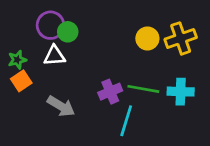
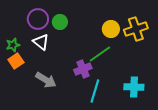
green circle: (68, 32) -> (60, 22), moved
white triangle: (54, 56) -> (41, 42), turned 42
green line: (143, 89) -> (100, 54), moved, turned -45
cyan cross: (181, 92) -> (134, 87), moved

